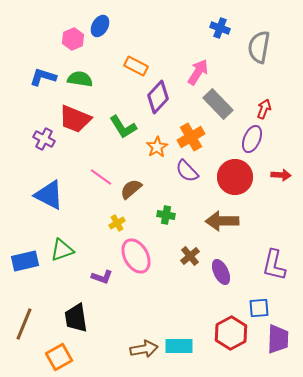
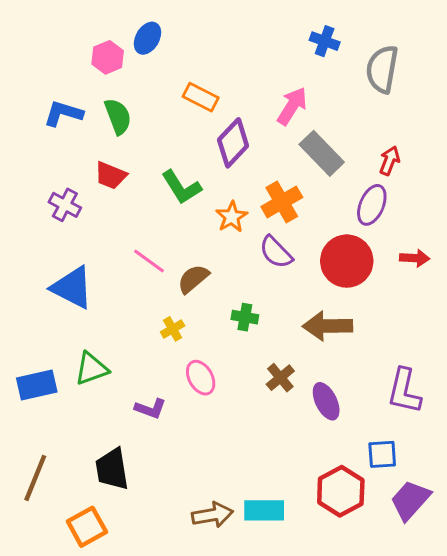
green semicircle: (80, 79) -> (118, 116), turned 60
red trapezoid: (75, 119) -> (111, 175), size x0.7
pink ellipse: (136, 256) -> (201, 378), size x0.7
purple trapezoid: (278, 339) -> (410, 500), turned -140

